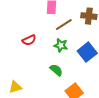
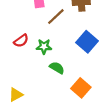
green star: (61, 45) -> (44, 47), moved

